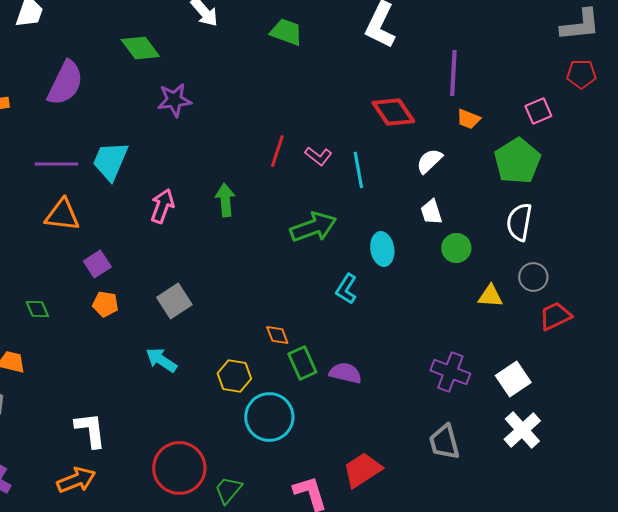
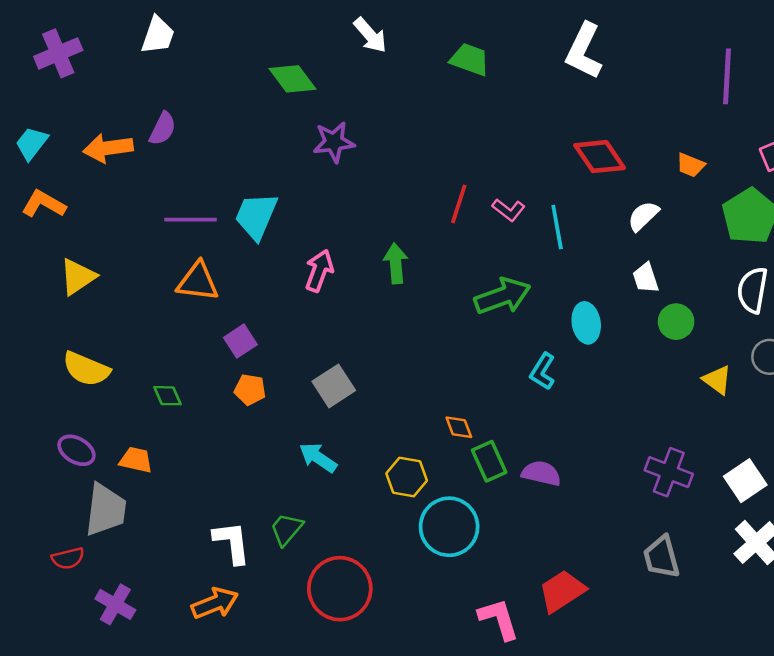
purple line: (453, 73) -> (727, 76), moved
purple semicircle: (65, 83) -> (163, 129), moved, size x0.6
yellow triangle: (490, 296) -> (717, 380), turned 32
green trapezoid: (228, 490) -> (286, 529), moved

